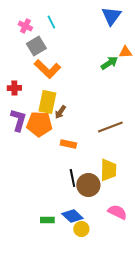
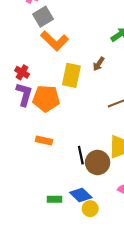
red cross: (14, 88) -> (22, 72), moved, turned 32
yellow rectangle: (47, 102) -> (71, 75), moved
brown arrow: (60, 112) -> (99, 64), moved
orange rectangle: (68, 144) -> (44, 140), moved

